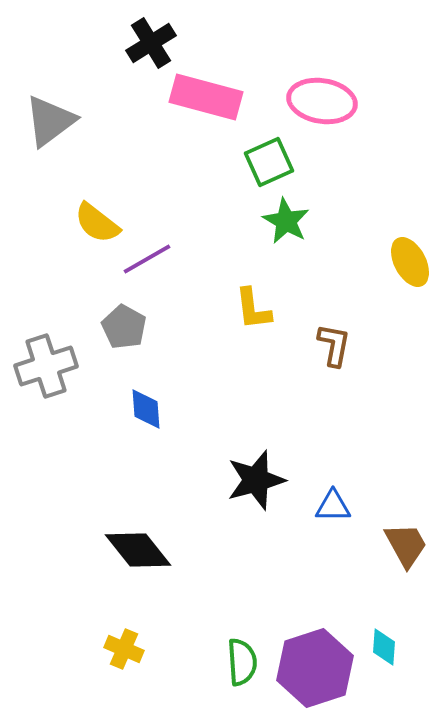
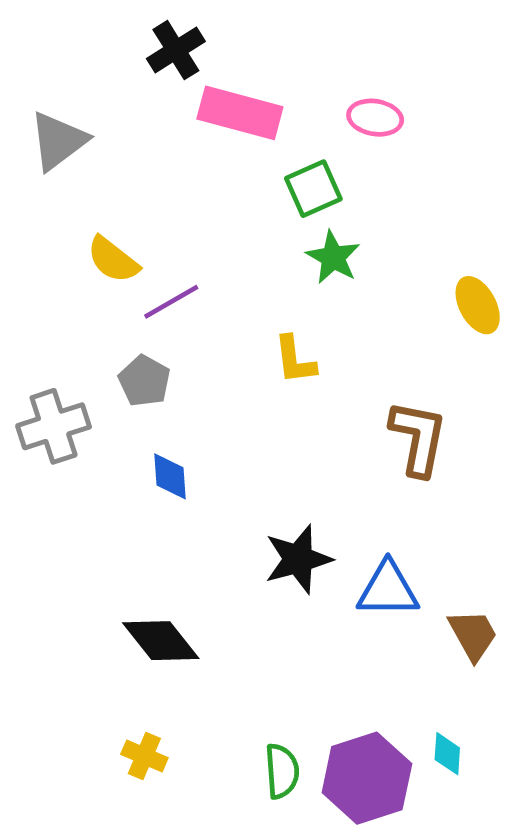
pink ellipse: (322, 101) -> (375, 118), size x0.7
brown L-shape: (334, 345) -> (418, 438), moved, size x1.5
blue triangle: (333, 506) -> (388, 589), size x1.5

